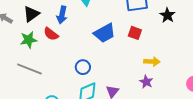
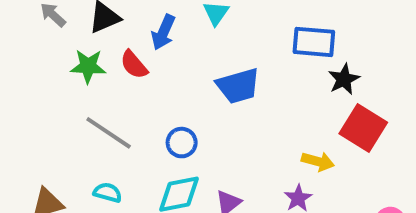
black star: (167, 15) -> (344, 79), moved
red square: (135, 33) -> (363, 128), moved, size x1.6
gray line: (29, 69) -> (109, 133), moved

